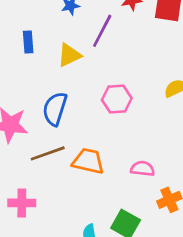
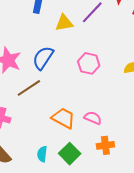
brown line: (48, 153) -> (29, 88), turned -30
orange trapezoid: (88, 161) -> (63, 118), moved

